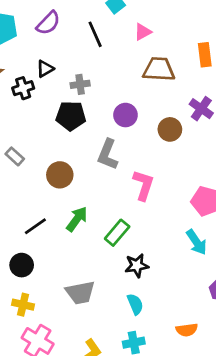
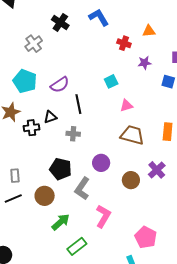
black line: (95, 34) -> (78, 104), moved
black pentagon: (71, 116) -> (61, 169), moved
gray rectangle: (15, 156) -> (15, 176), turned 32
green arrow: (77, 219) -> (61, 222), moved
black line: (35, 226) -> (13, 199), moved

